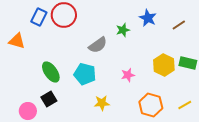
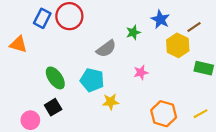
yellow hexagon: (164, 65) -> (178, 45), moved
pink star: (128, 75) -> (141, 73), moved
yellow star: (102, 103) -> (111, 102), moved

